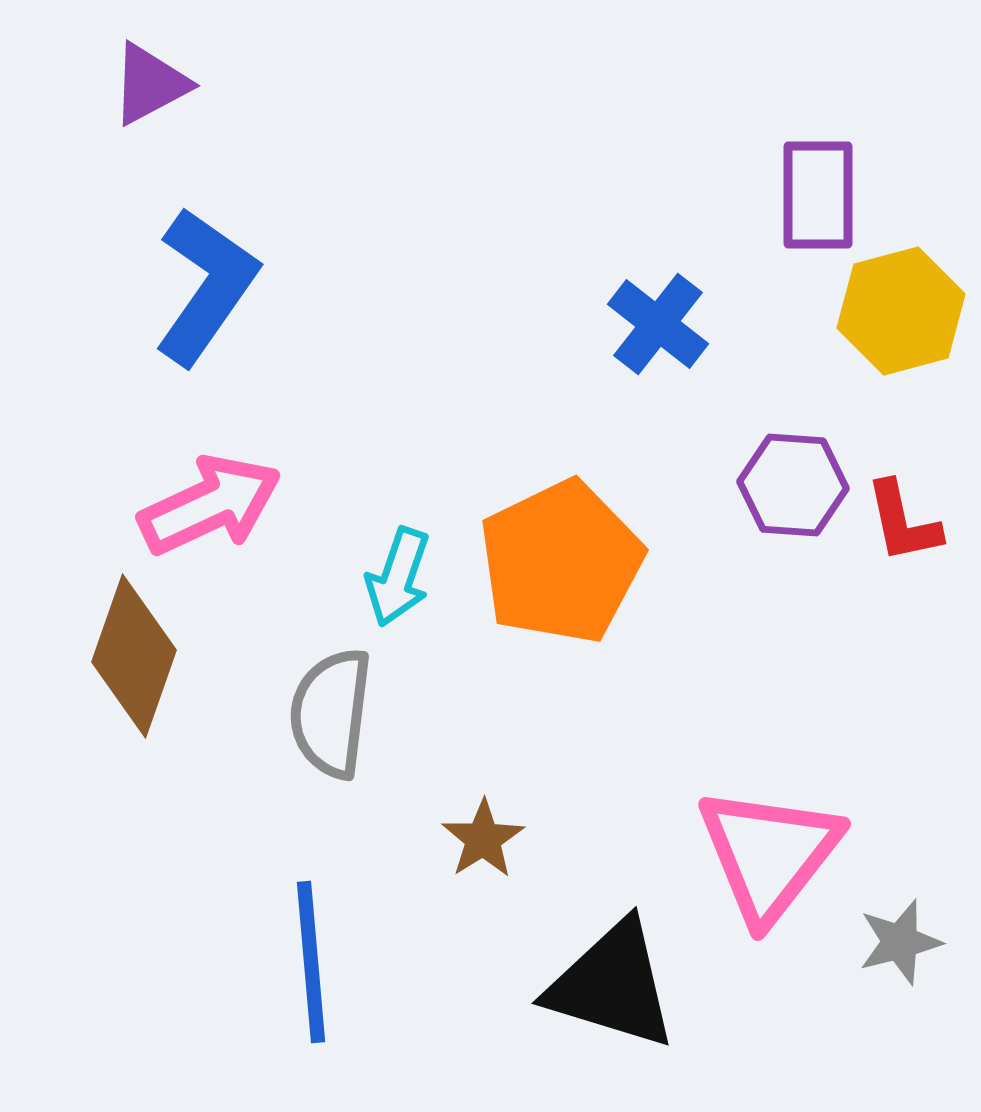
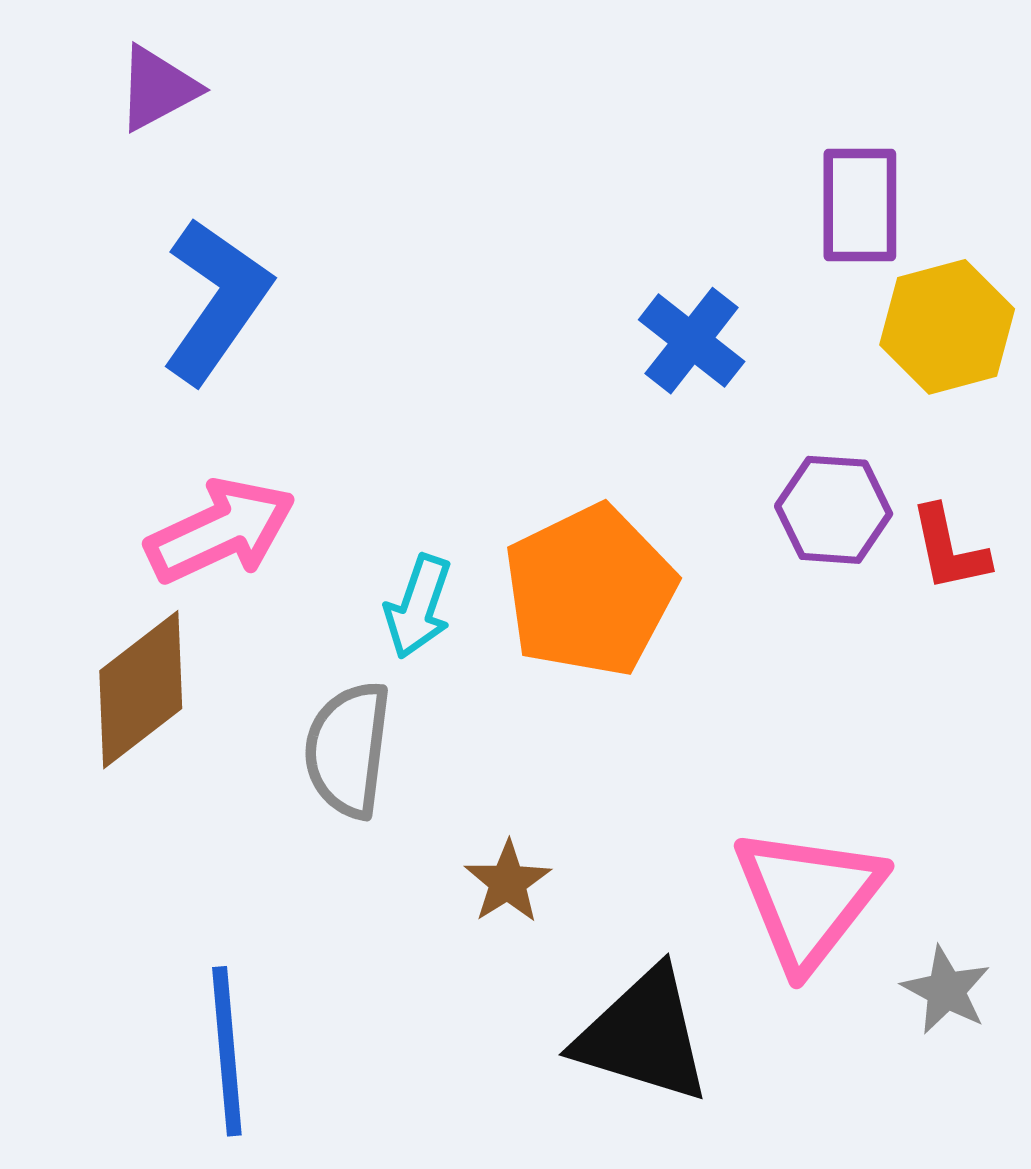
brown diamond: (134, 656) -> (141, 690), turned 33
gray star: (900, 942) -> (946, 990), turned -30
blue line: (311, 962) -> (227, 1051), moved

